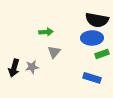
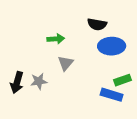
black semicircle: (97, 20) -> (97, 24), moved, size x0.7
green rectangle: (102, 54) -> (123, 80), moved

